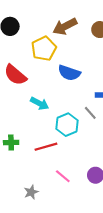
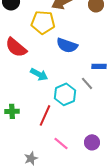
yellow pentagon: (44, 49) -> (43, 22), turned 30
red line: (46, 147) -> (45, 115), turned -50

